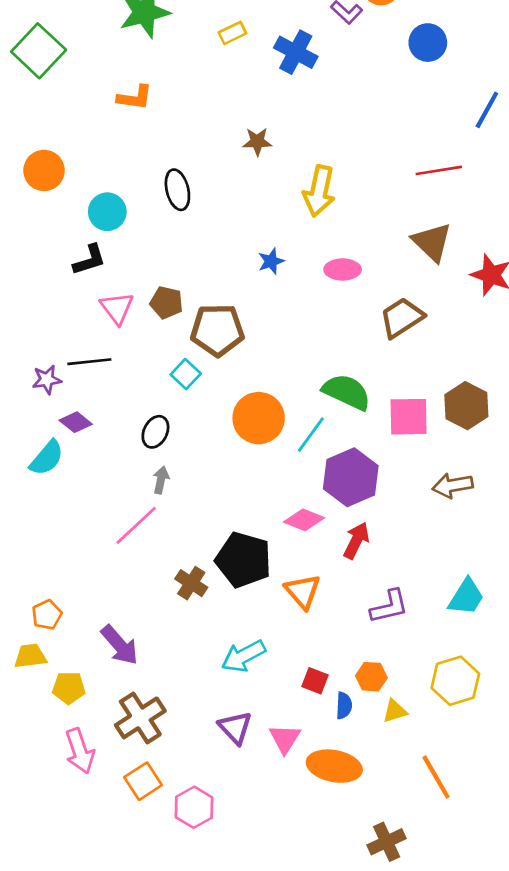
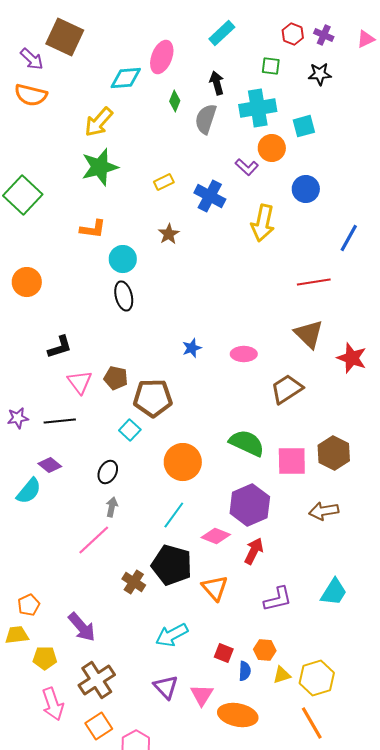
brown star: (257, 142) -> (169, 234), moved, turned -30
yellow arrow: (319, 191) -> (263, 223), moved
cyan circle: (107, 212) -> (123, 259), moved
purple star: (47, 380) -> (18, 418), moved
cyan line: (311, 435) -> (174, 515), moved
yellow hexagon: (455, 681) -> (317, 678), moved

